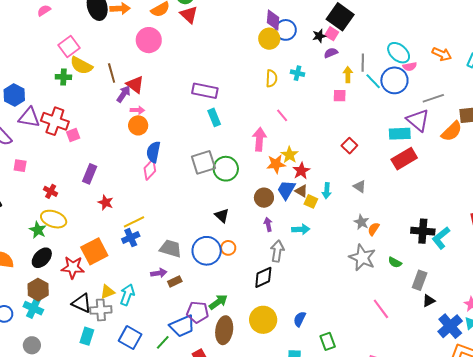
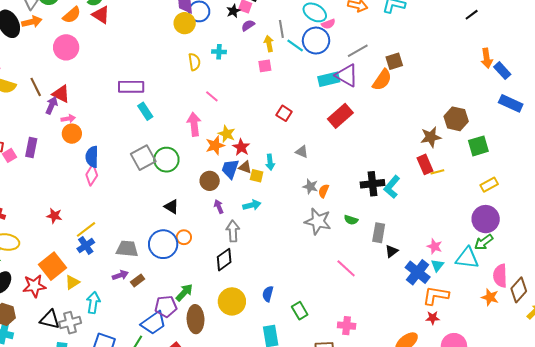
cyan rectangle: (400, 134) -> (329, 79), moved
purple rectangle: (90, 174) -> (31, 147), moved
yellow triangle: (108, 292) -> (72, 282), moved

